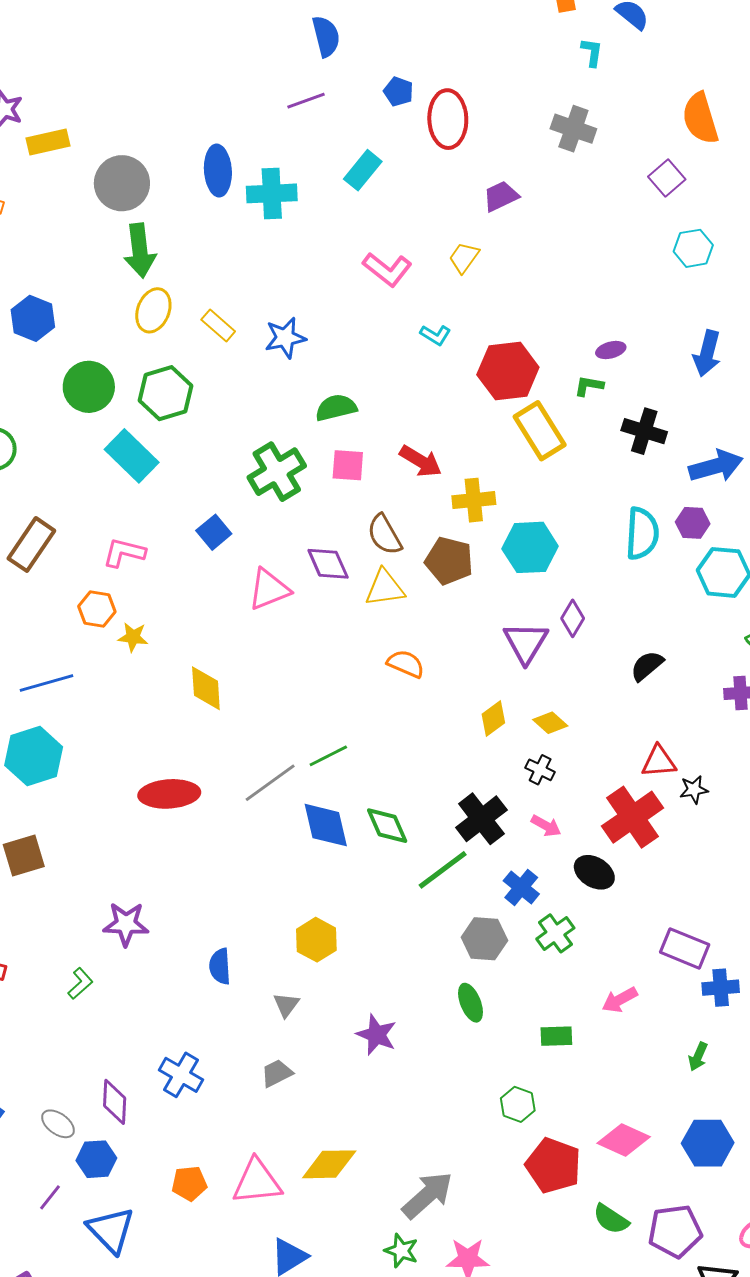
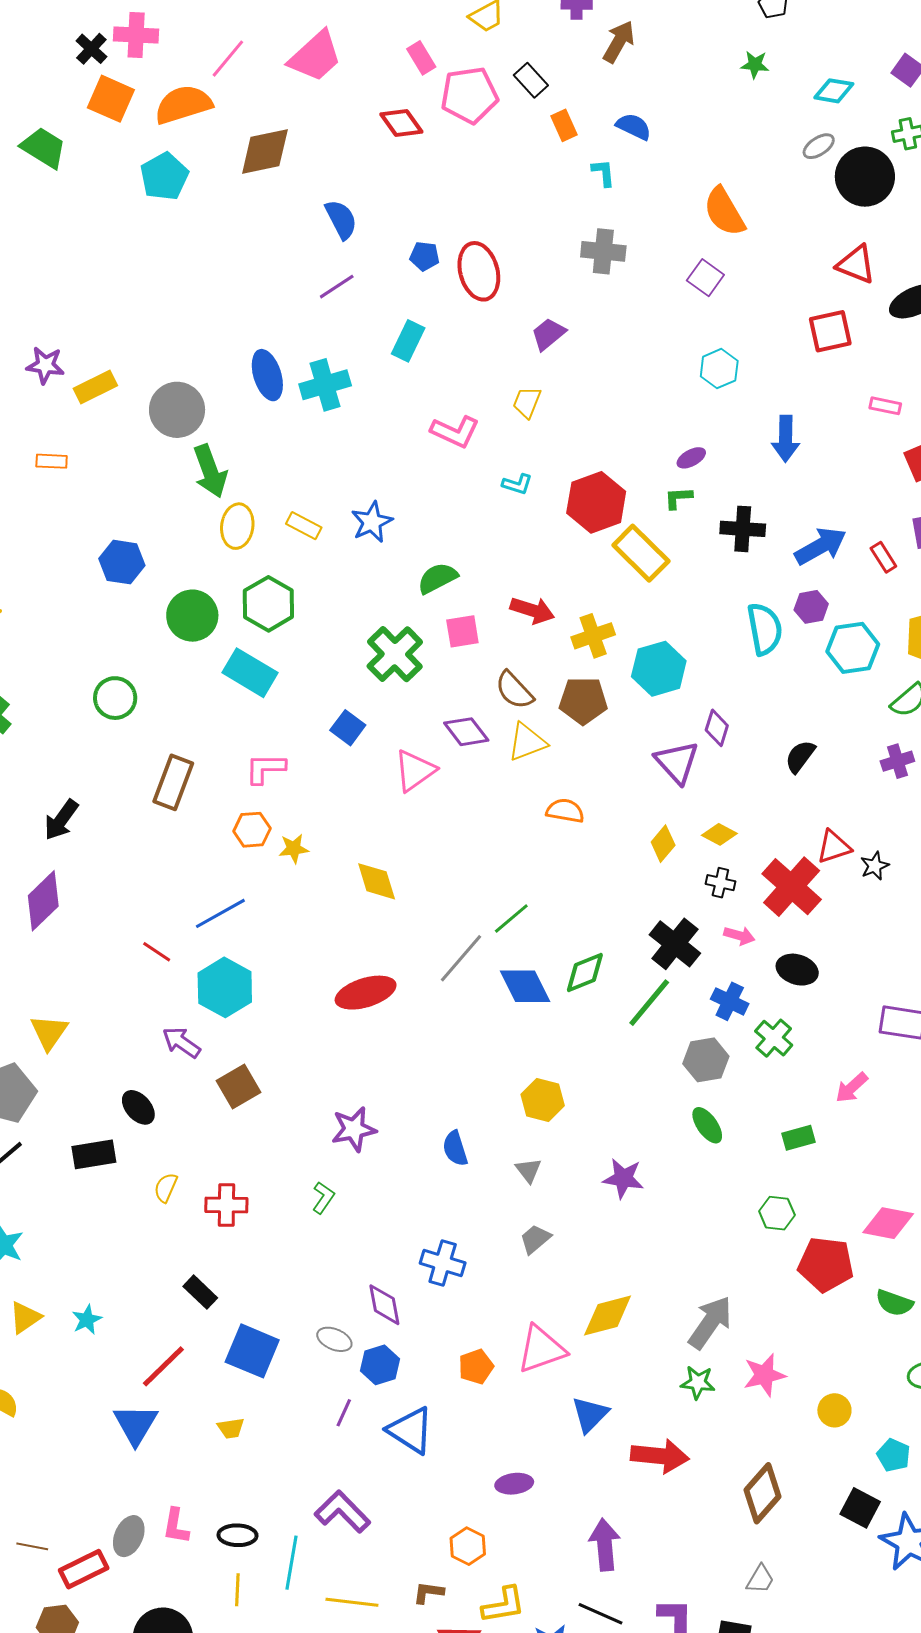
cyan hexagon: (693, 248) -> (719, 369), moved
red cross: (632, 817) -> (792, 887), moved
green diamond: (387, 826) -> (585, 973), turned -75

